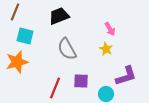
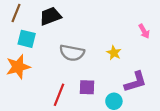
black trapezoid: (59, 16) -> (50, 16), moved
pink arrow: (110, 29) -> (144, 31), moved
gray semicircle: (67, 49) -> (72, 53), turned -50

